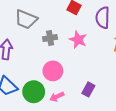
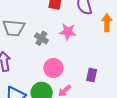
gray cross: (50, 38) -> (41, 38), turned -32

